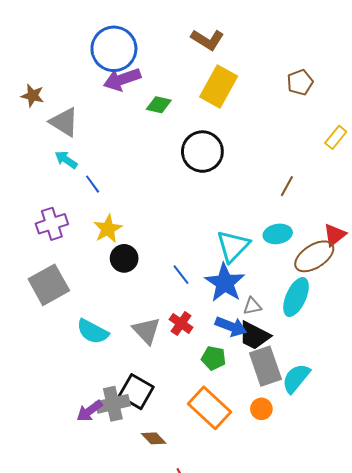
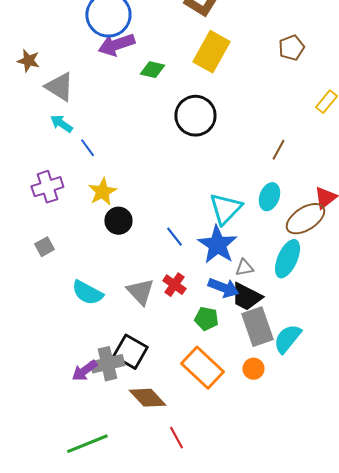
cyan ellipse: (278, 234) -> (269, 197), turned -60
gray square: (49, 285) -> (44, 247), size x0.5
brown diamond: (154, 438) -> (147, 398), size x1.5

